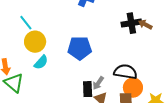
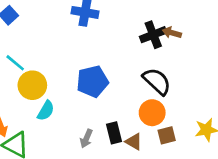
black semicircle: (125, 72) -> (157, 81), moved, turned 45
gray arrow: (98, 83) -> (86, 139), moved
orange circle: (133, 88) -> (152, 113), moved

